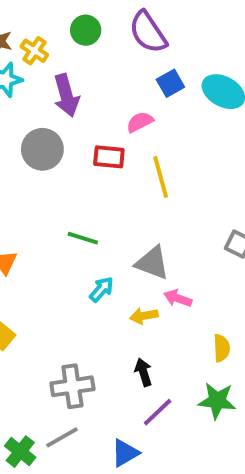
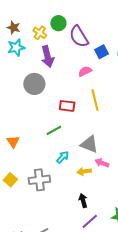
purple semicircle: (148, 32) -> (79, 37), moved
yellow cross: (34, 51) -> (40, 33), moved
red rectangle: (109, 157) -> (67, 106), moved
green line: (83, 238) -> (54, 130), turned -49
gray cross: (72, 386) -> (39, 180), moved

